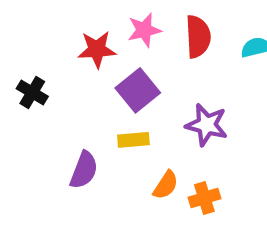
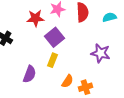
purple star: (207, 125) -> (100, 53), moved
yellow rectangle: (133, 140) -> (52, 60), turned -64

